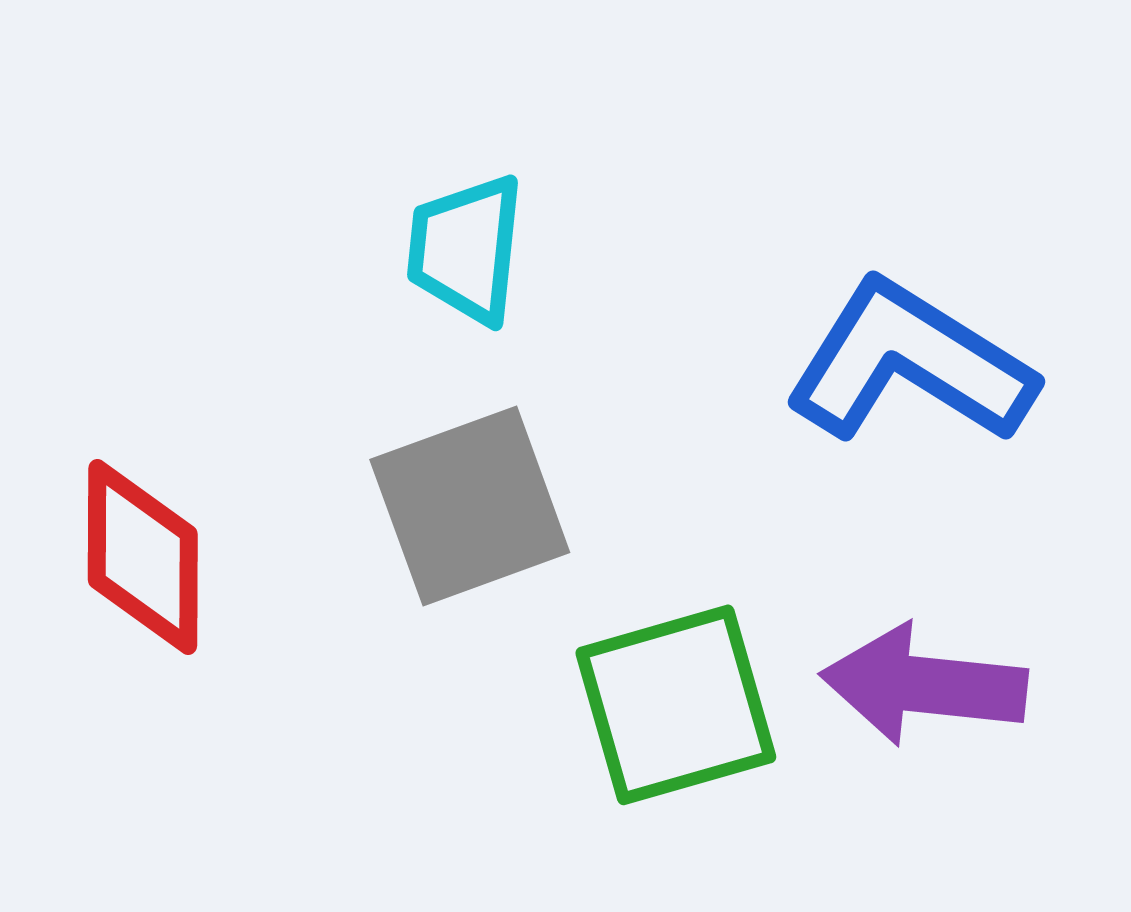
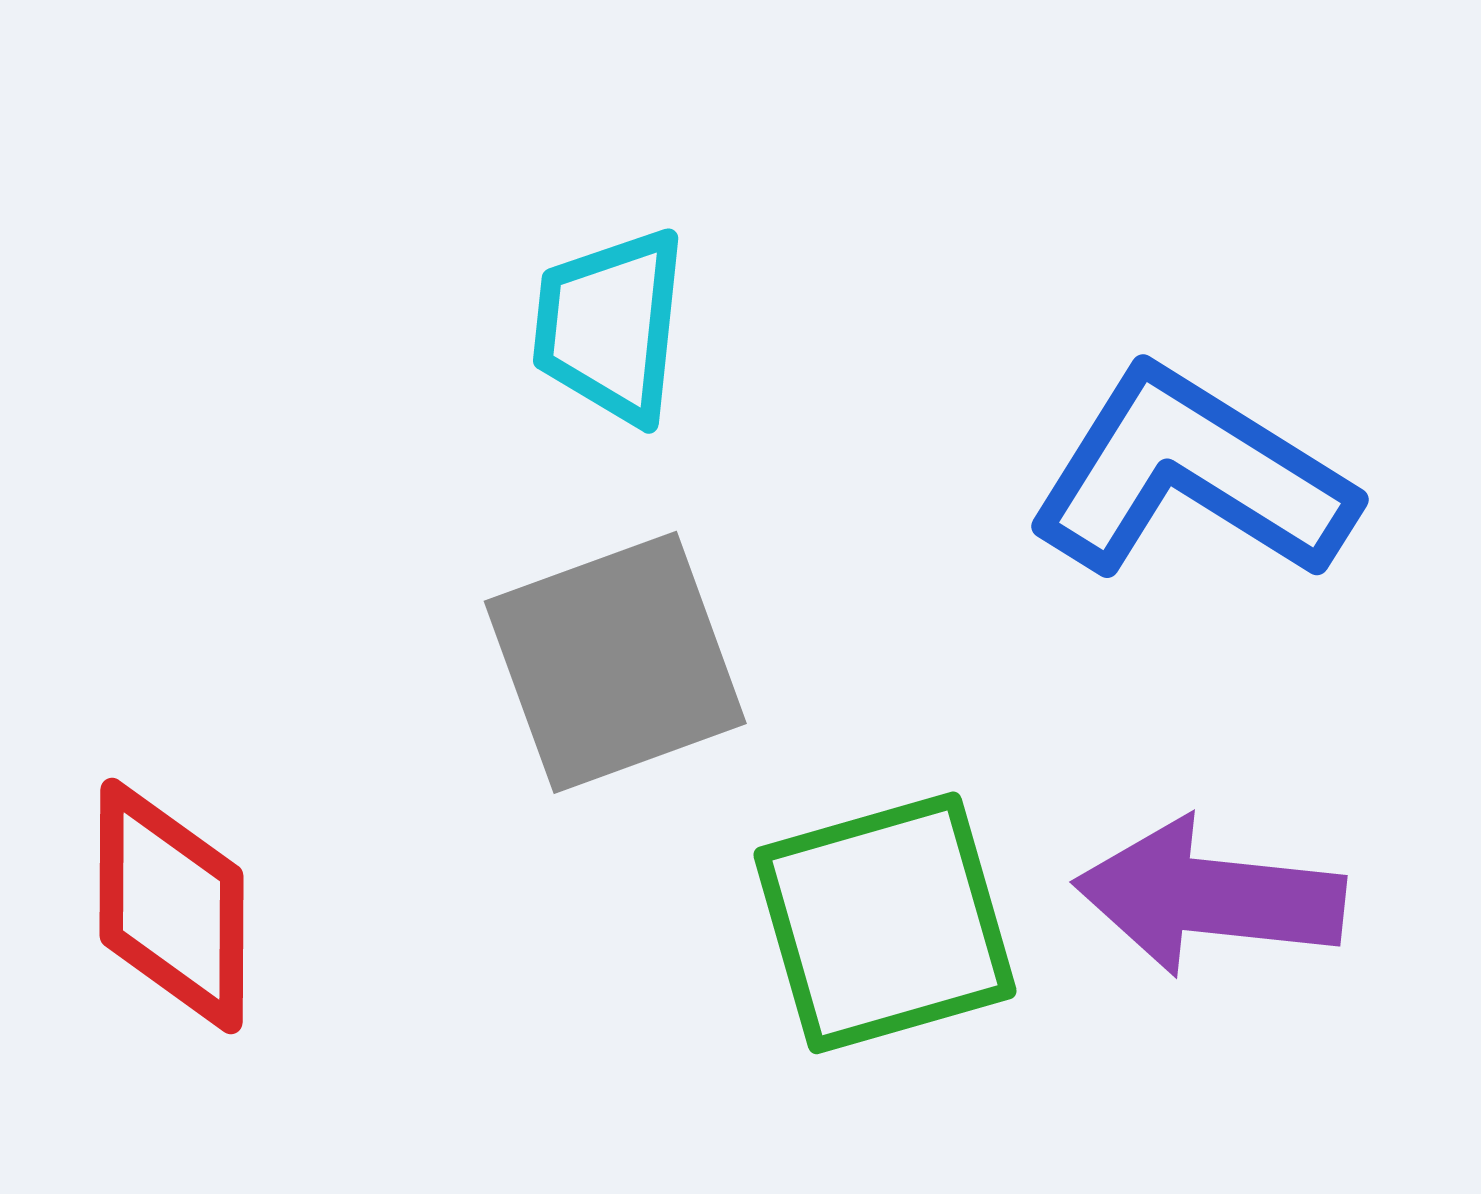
red diamond: (143, 557) -> (171, 906), moved

